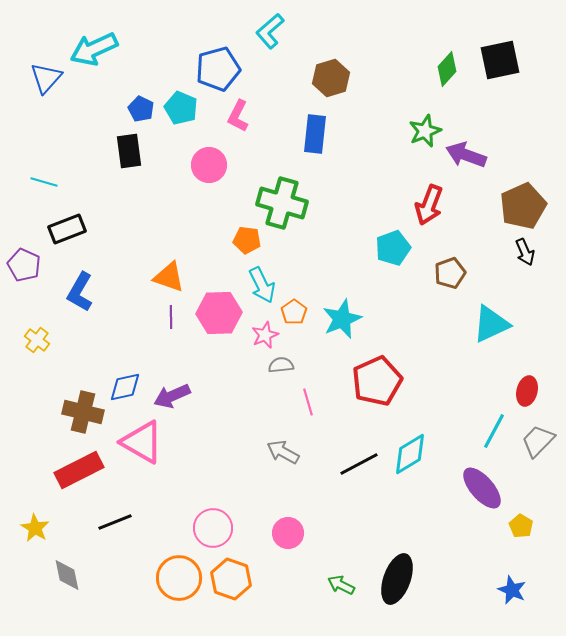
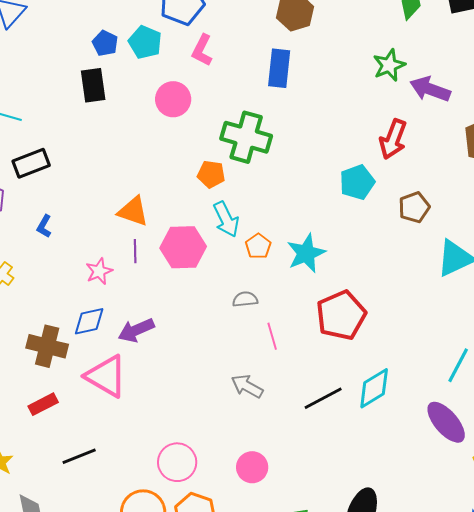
blue L-shape: (80, 292) -> (44, 226), size x0.6
pink star: (265, 335) -> (99, 271), moved
red rectangle: (79, 470) -> (43, 404), size x0.6

